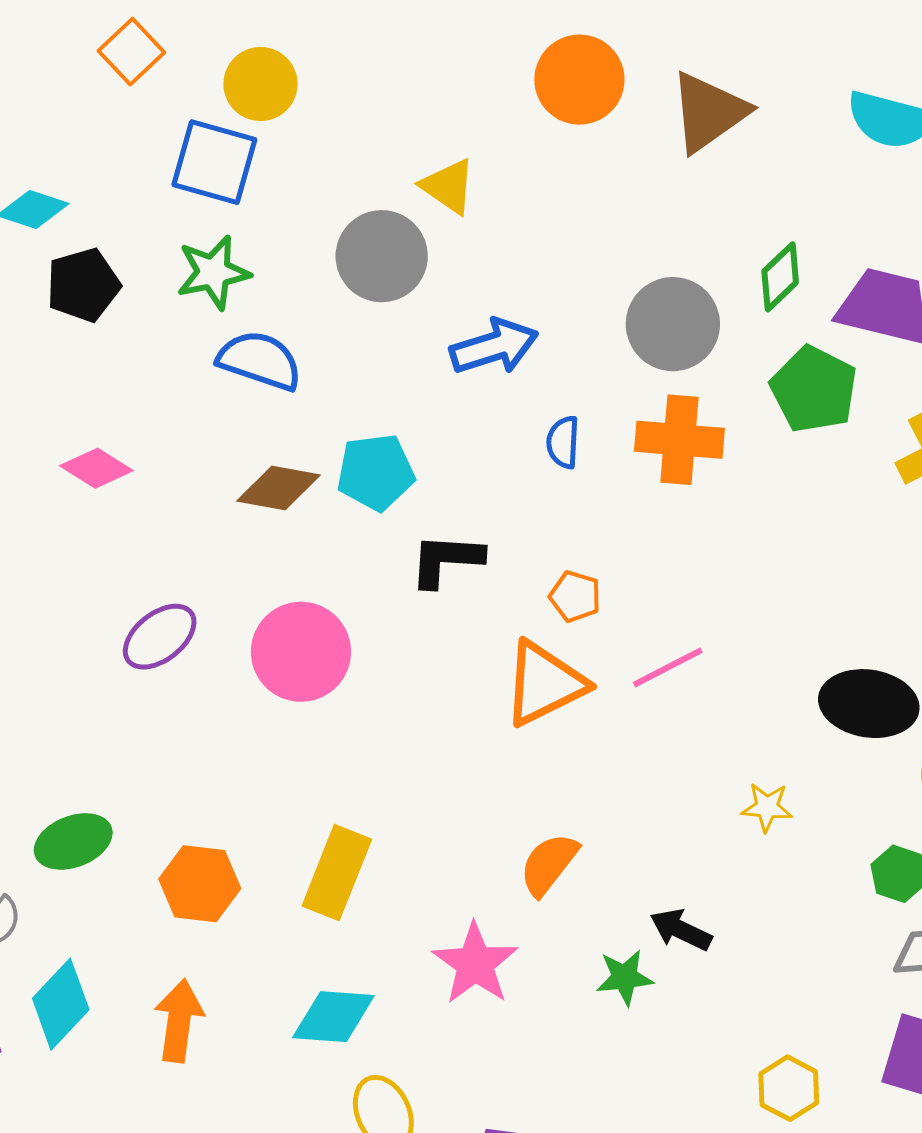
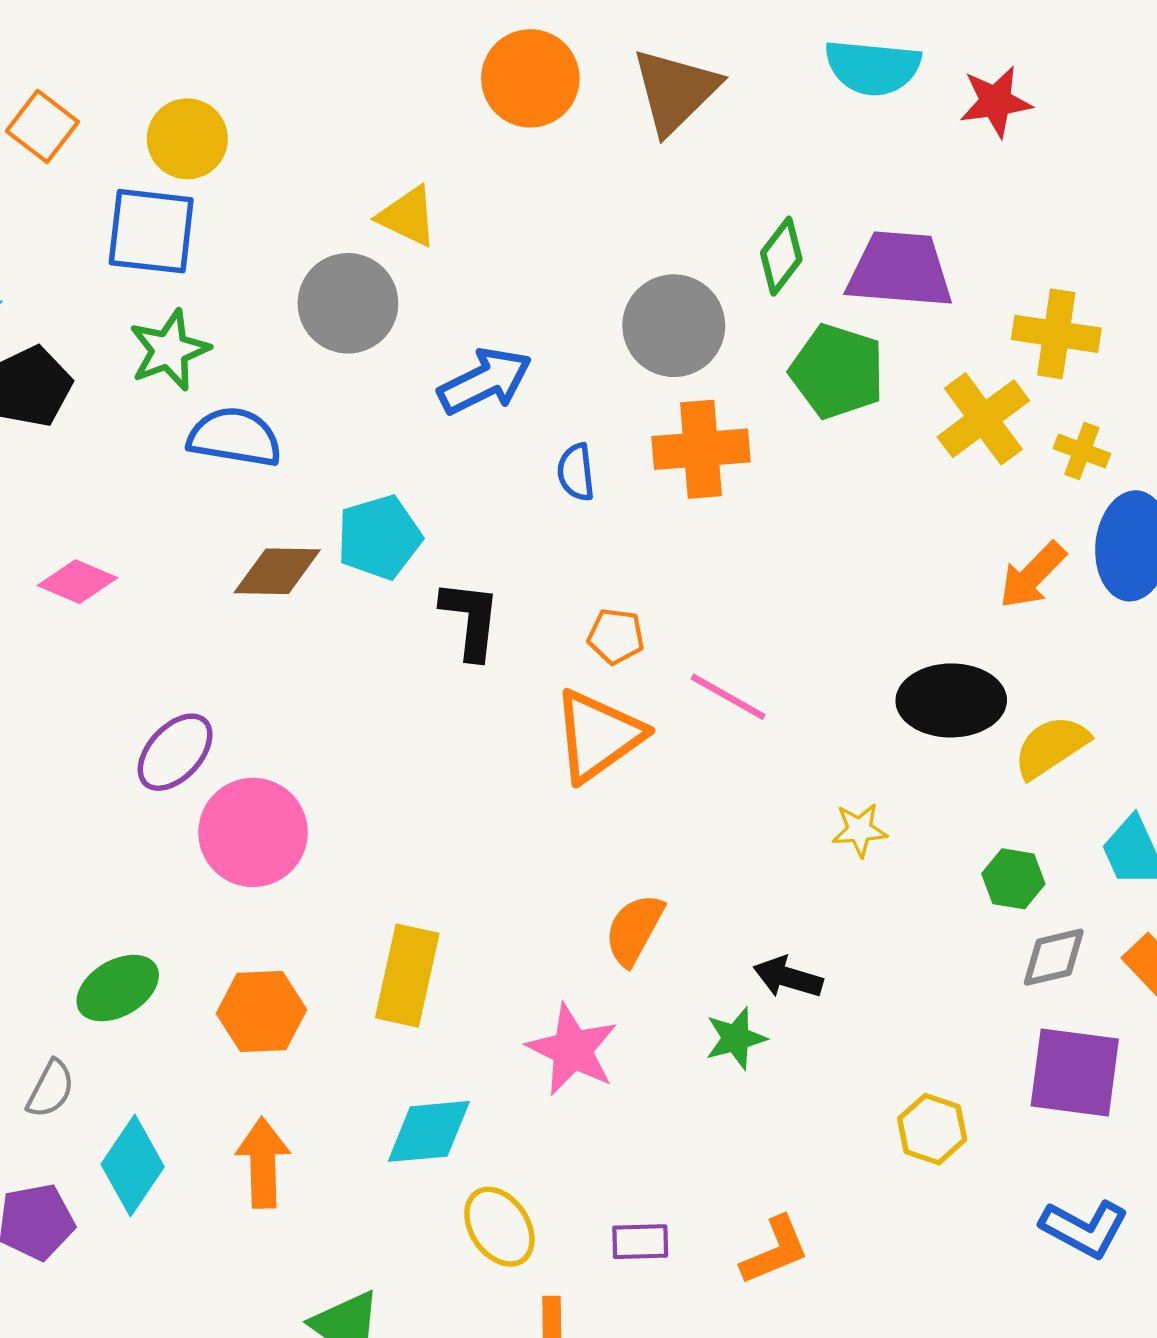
black L-shape: (446, 560) -> (471, 620), turned 102
pink circle: (301, 652) -> (253, 832), moved
pink line: (668, 667) -> (728, 697), turned 66

